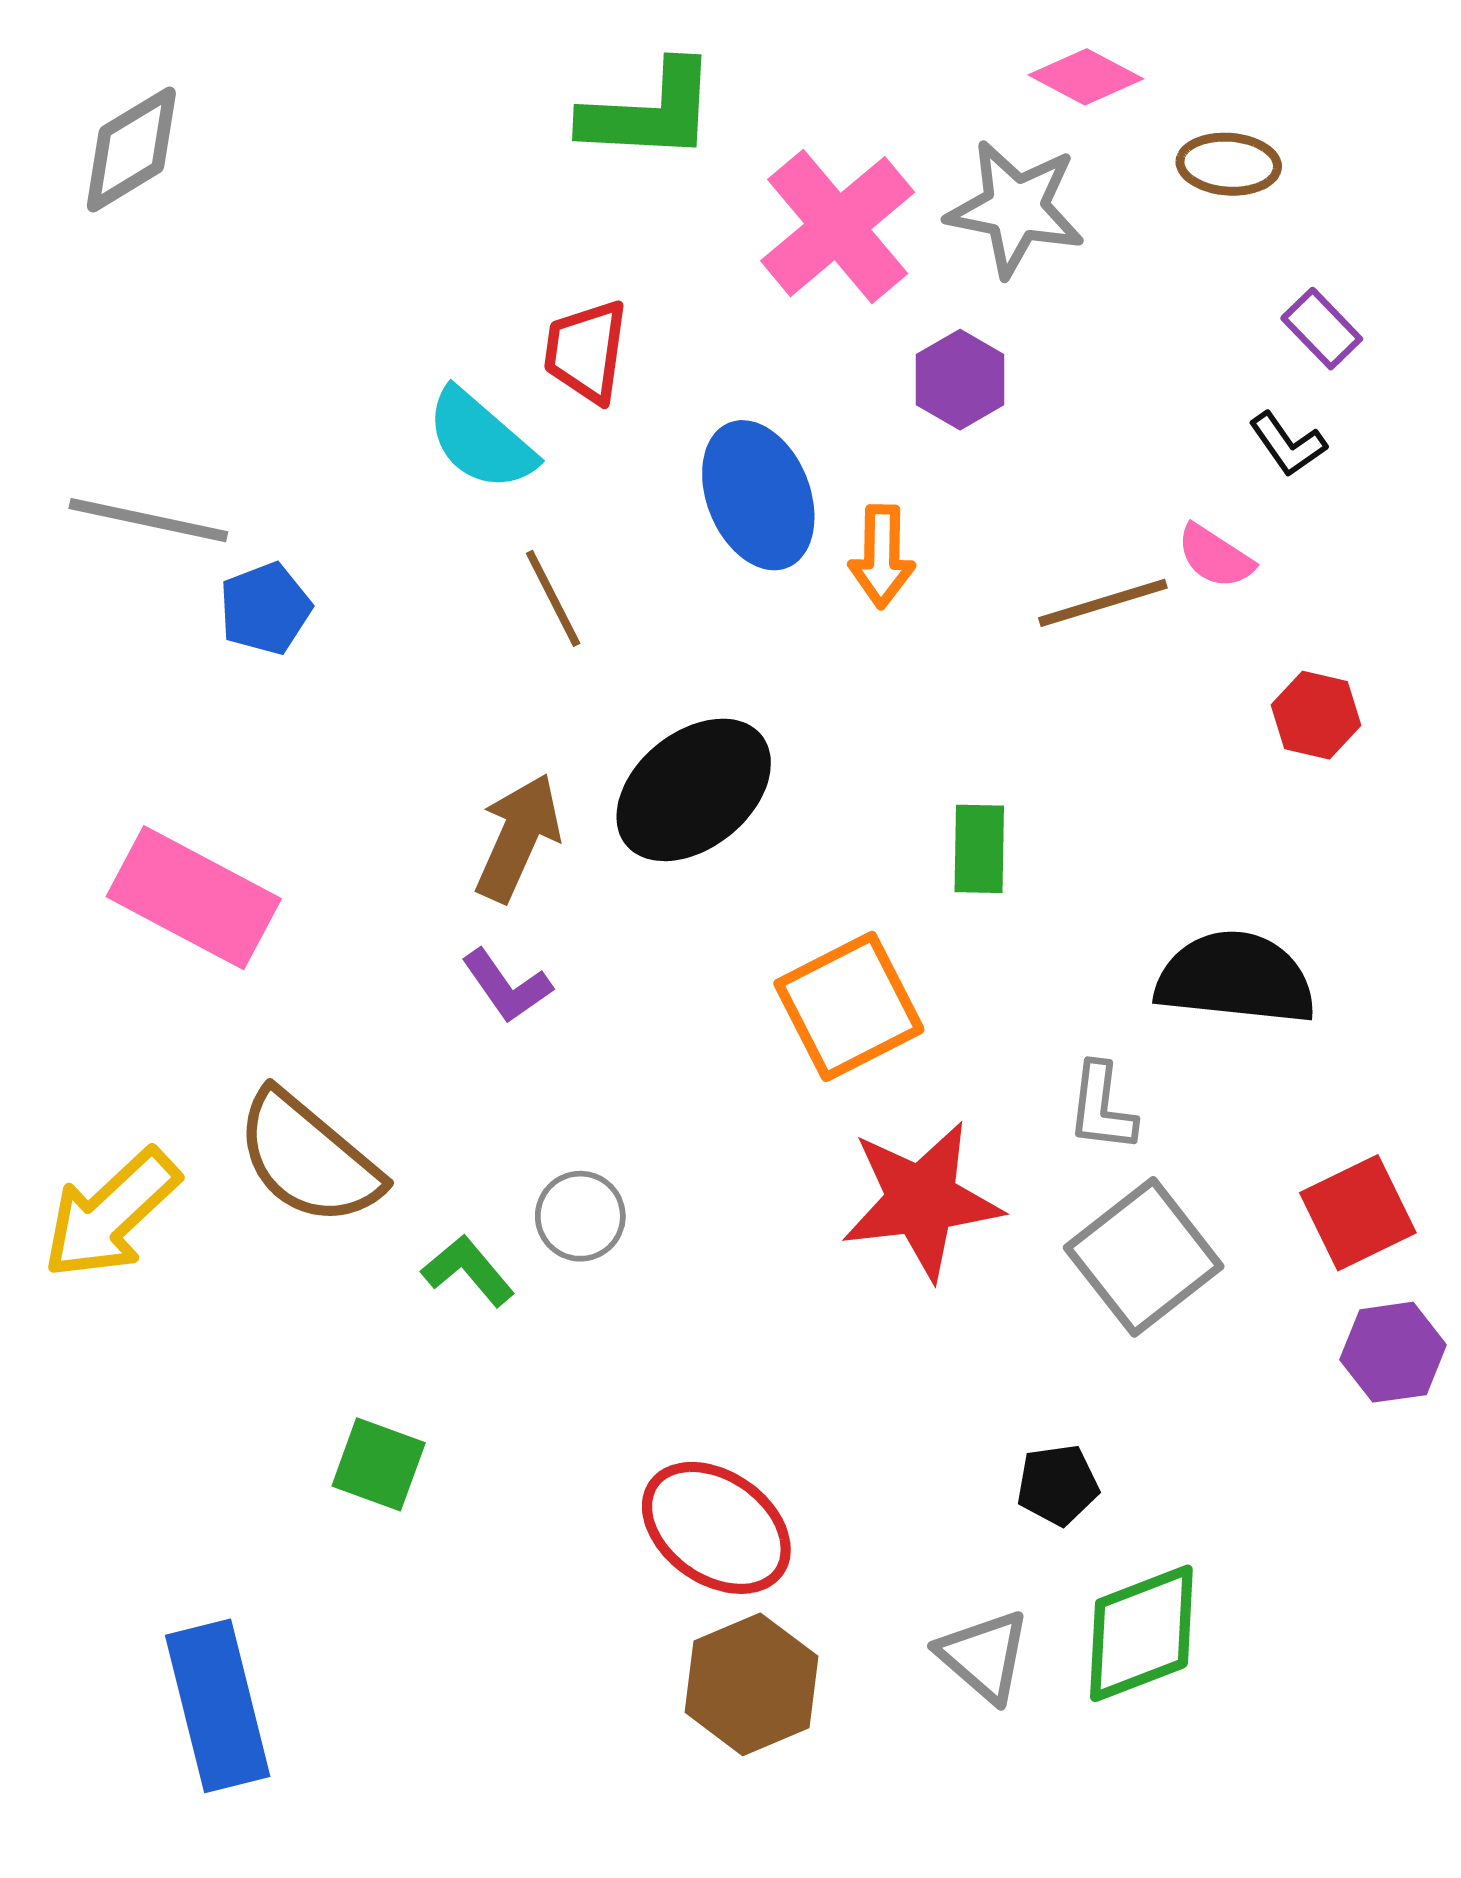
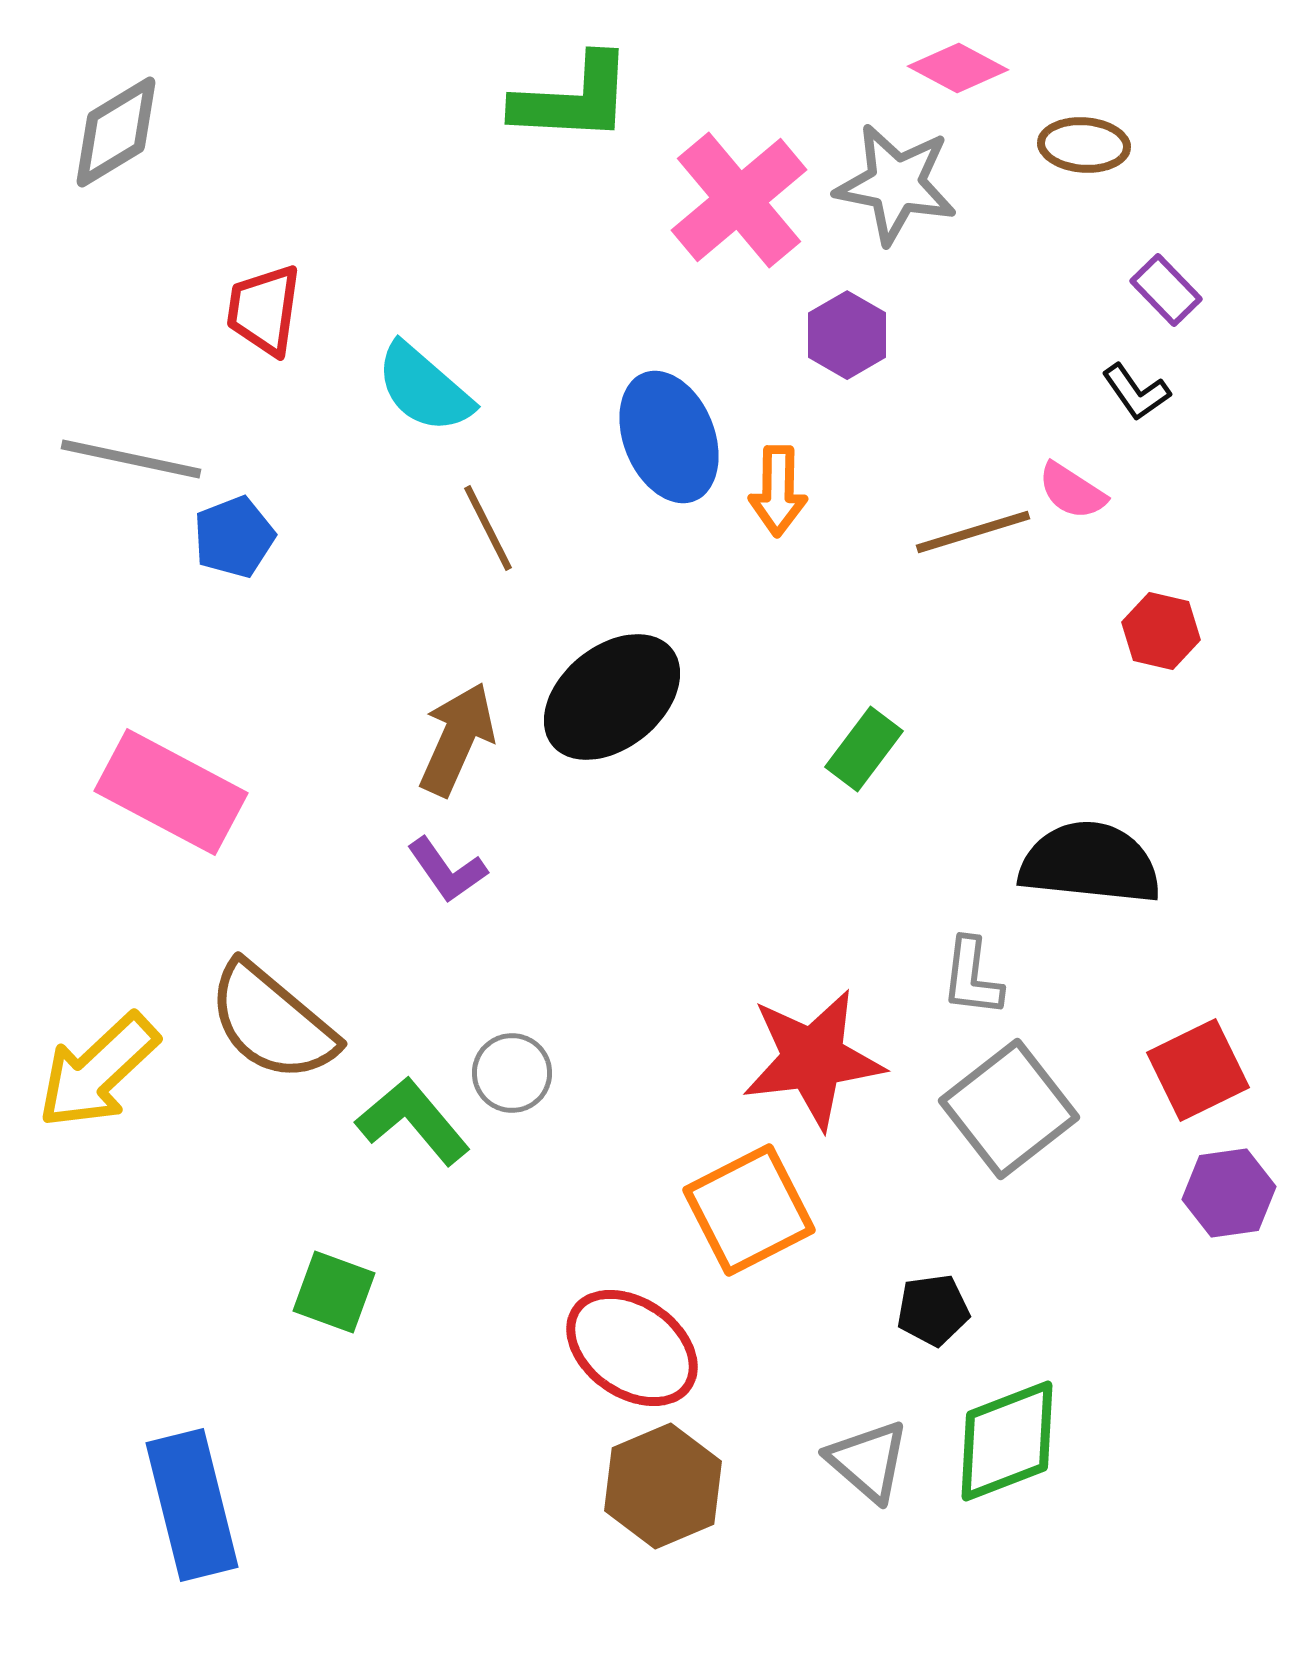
red trapezoid: (586, 351) -> (264, 310), moved
green rectangle: (979, 849) -> (864, 749), turned 36
orange square: (849, 1006) -> (749, 1210), moved
green L-shape: (468, 1271) -> (413, 1121), size x1.4

